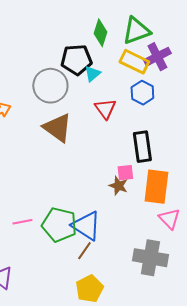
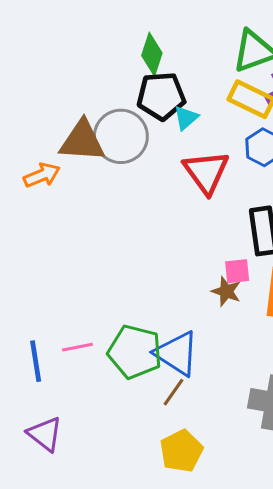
green diamond: (100, 33) -> (152, 54), moved
red triangle: (105, 109) -> (206, 172), size x1.4
brown triangle: (57, 128) -> (82, 141), moved, turned -32

